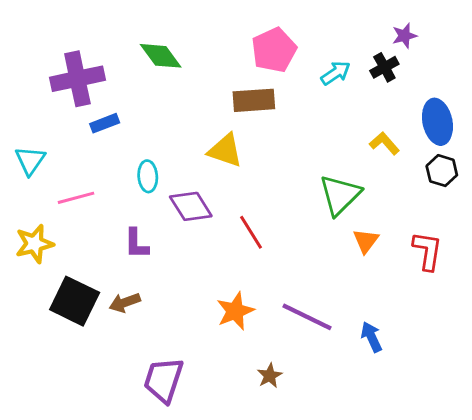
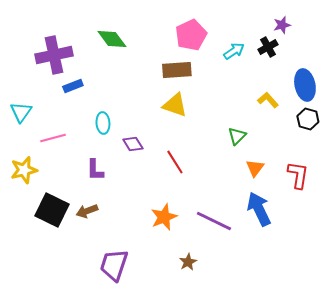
yellow triangle: (225, 150) -> (175, 105), moved
green triangle: (340, 195) -> (237, 136), size x0.6
purple diamond: (191, 206) -> (133, 144), size x0.7
blue arrow: (372, 337) -> (259, 209), moved, size x1.6

